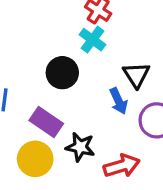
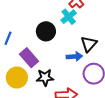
blue arrow: (119, 101) -> (74, 57), turned -84
black star: (80, 147) -> (45, 77), turned -30

